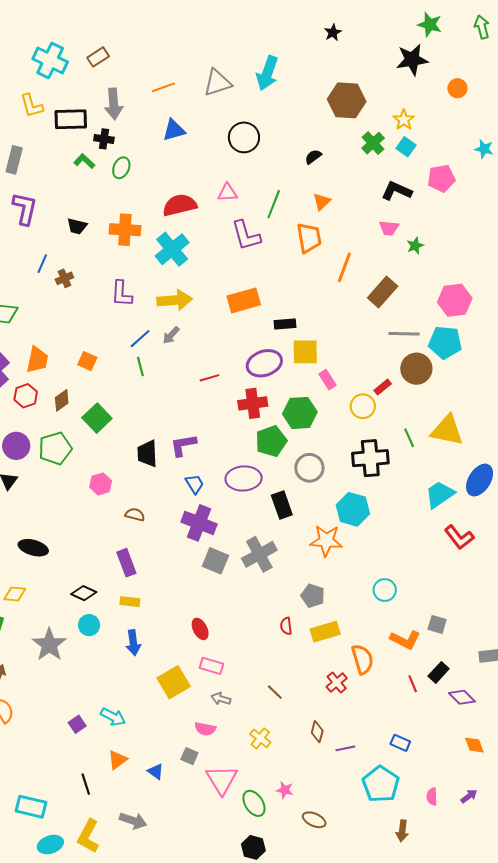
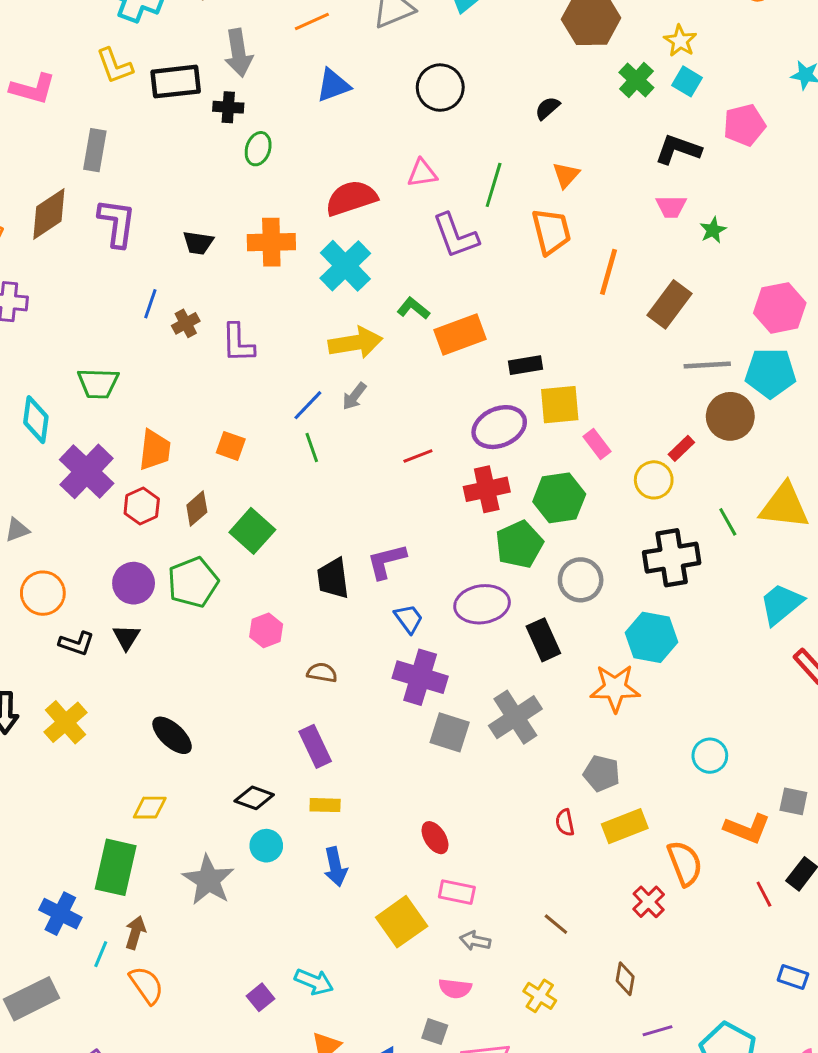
green L-shape: (84, 161) -> (413, 308), moved
purple L-shape: (122, 294) -> (238, 343), moved
black ellipse: (33, 548) -> (172, 735), turned 32
blue rectangle: (400, 743) -> (793, 977), moved
purple line: (345, 748) -> (657, 1031), moved

